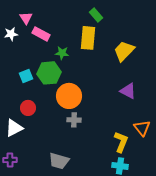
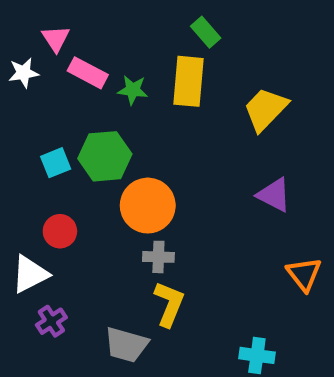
green star: (62, 53) -> (133, 90), moved
yellow L-shape: (121, 142) -> (169, 304), moved
purple cross: (10, 160) -> (51, 321), moved, turned -32

